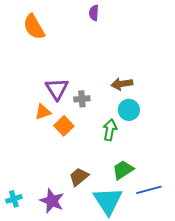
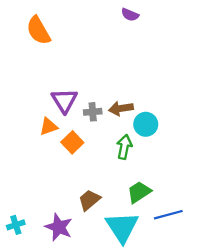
purple semicircle: (94, 13) -> (130, 15), moved, turned -70
brown arrow: (122, 84) -> (121, 108), moved

